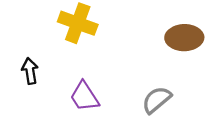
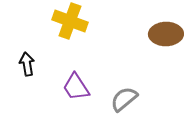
gray semicircle: (157, 100) -> (124, 99), moved

